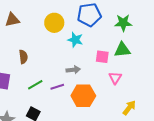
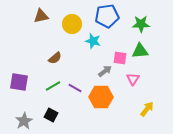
brown triangle: (12, 20) -> (41, 16), moved
brown semicircle: (23, 57) -> (55, 58), moved, turned 56
gray arrow: (73, 70) -> (105, 71), moved, turned -32
purple line: (57, 87) -> (75, 88), turned 48

